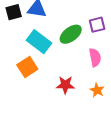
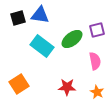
orange square: (27, 67) -> (19, 84), moved

